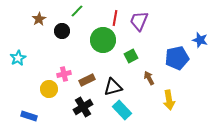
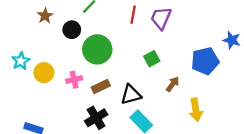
green circle: (103, 40) -> (97, 49), moved
brown arrow: (149, 78) -> (173, 84), turned 64
yellow circle: (49, 89) -> (44, 73), moved

